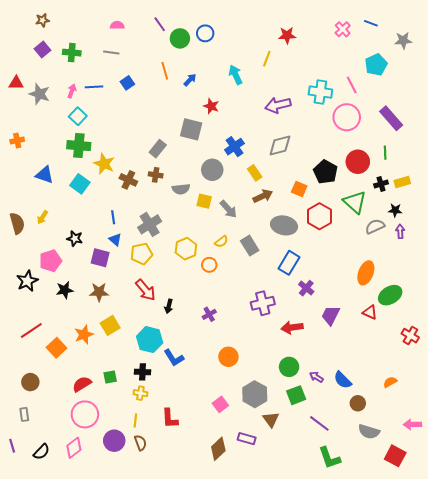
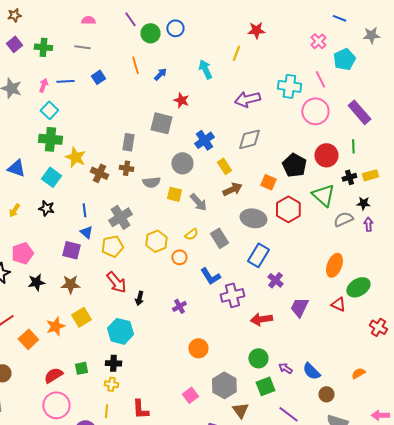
pink cross: (343, 29) -> (318, 41), moved
gray rectangle: (158, 149) -> (128, 142), turned -30
black star: (75, 239) -> (46, 208), moved
blue L-shape: (174, 358) -> (210, 276), moved

